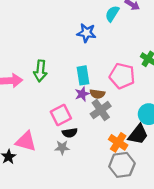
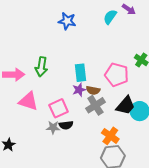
blue star: (86, 33) -> (67, 21), moved
black trapezoid: (138, 134) -> (125, 105), moved
pink triangle: (26, 141) -> (28, 101), moved
gray star: (62, 147) -> (53, 127), moved

